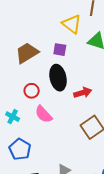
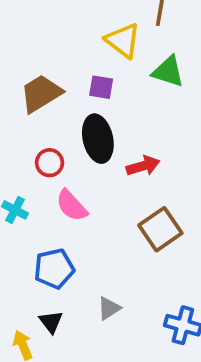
blue pentagon: (20, 149) -> (54, 269), moved, turned 30

